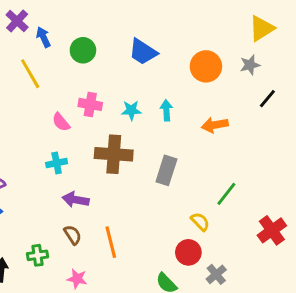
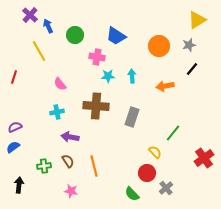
black line: (267, 99) -> (192, 69), moved
pink cross: (90, 104) -> (97, 57), moved
green cross: (38, 255) -> (44, 166), moved

